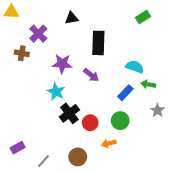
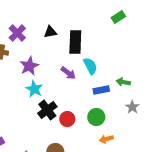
black triangle: (71, 18) -> (50, 32), moved
purple star: (62, 64) -> (29, 66), moved, turned -30
cyan semicircle: (135, 67) -> (90, 66), moved, turned 42
blue rectangle: (125, 93) -> (101, 90), turned 35
orange arrow: (109, 143) -> (106, 139), moved

